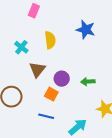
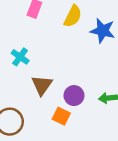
yellow semicircle: (50, 40) -> (73, 16), moved, turned 36

